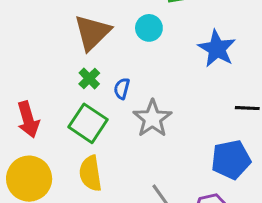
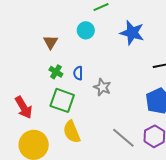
brown triangle: (92, 32) -> (51, 42), size x0.6
gray star: (152, 119) -> (102, 87), size x0.7

